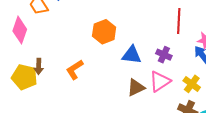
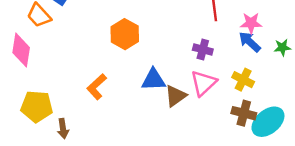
blue triangle: (132, 55) -> (154, 80), moved
brown arrow: (39, 66) -> (63, 129), moved

